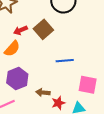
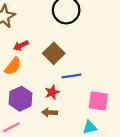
brown square: (43, 29) -> (54, 53), moved
red star: (58, 103) -> (52, 92), moved

